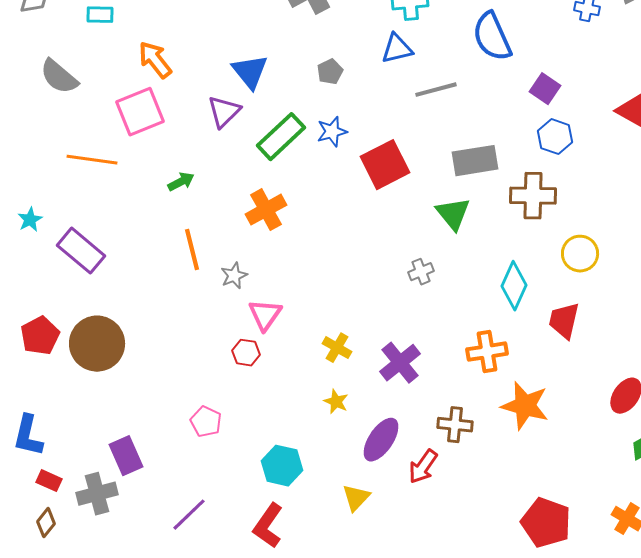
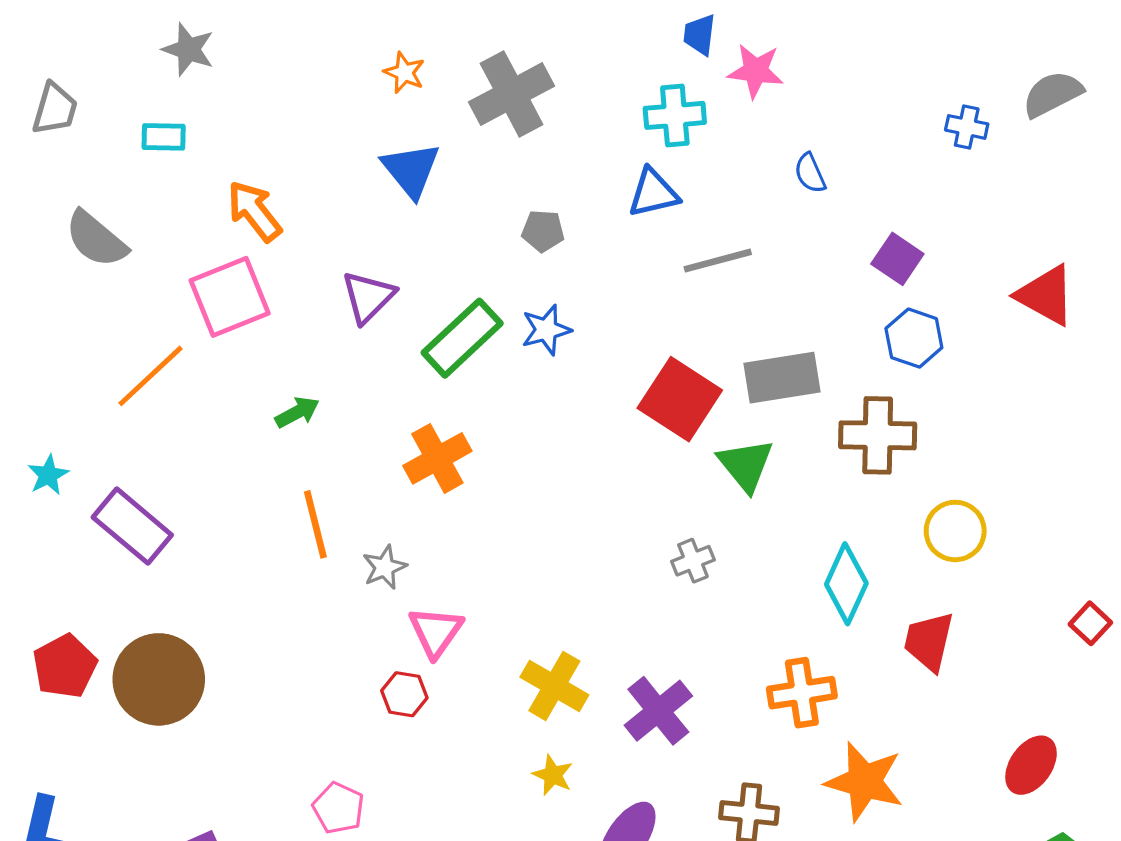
blue semicircle: (492, 37) -> (810, 173), size x0.5
blue triangle: (250, 72) -> (411, 170), moved
gray pentagon: (330, 72) -> (543, 231), turned 30
orange line: (92, 160) -> (150, 376), turned -51
red square: (385, 165) -> (680, 399), moved, turned -30
yellow cross: (337, 348) -> (554, 686), size x1.4

